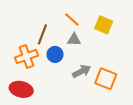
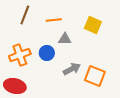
orange line: (72, 20) -> (54, 20), moved, turned -49
brown line: (42, 34) -> (25, 15), moved

